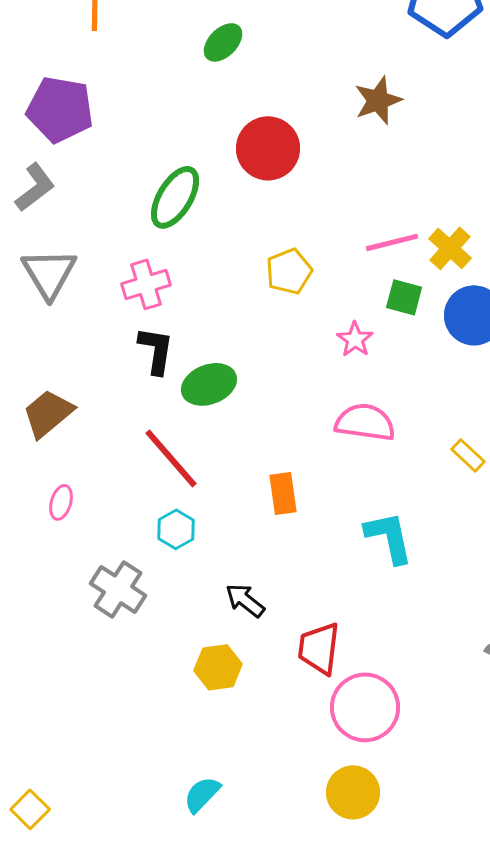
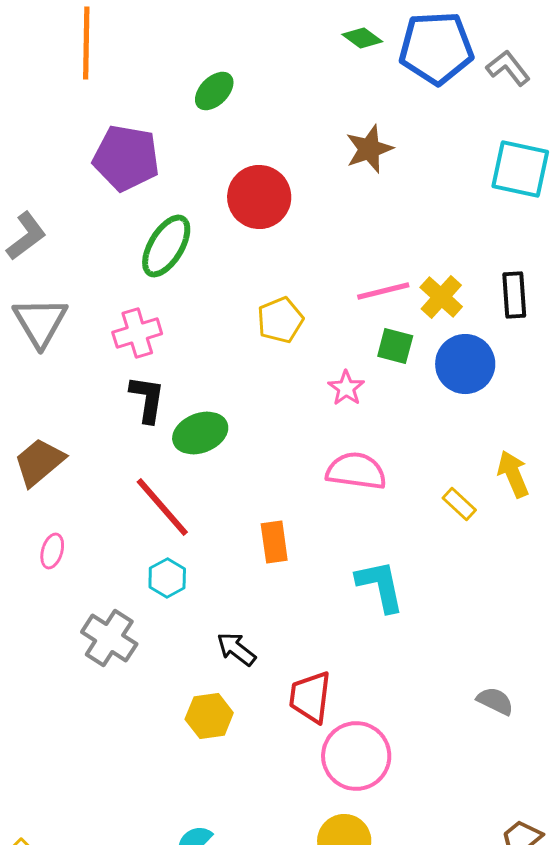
purple pentagon: (60, 109) -> (126, 158), moved

